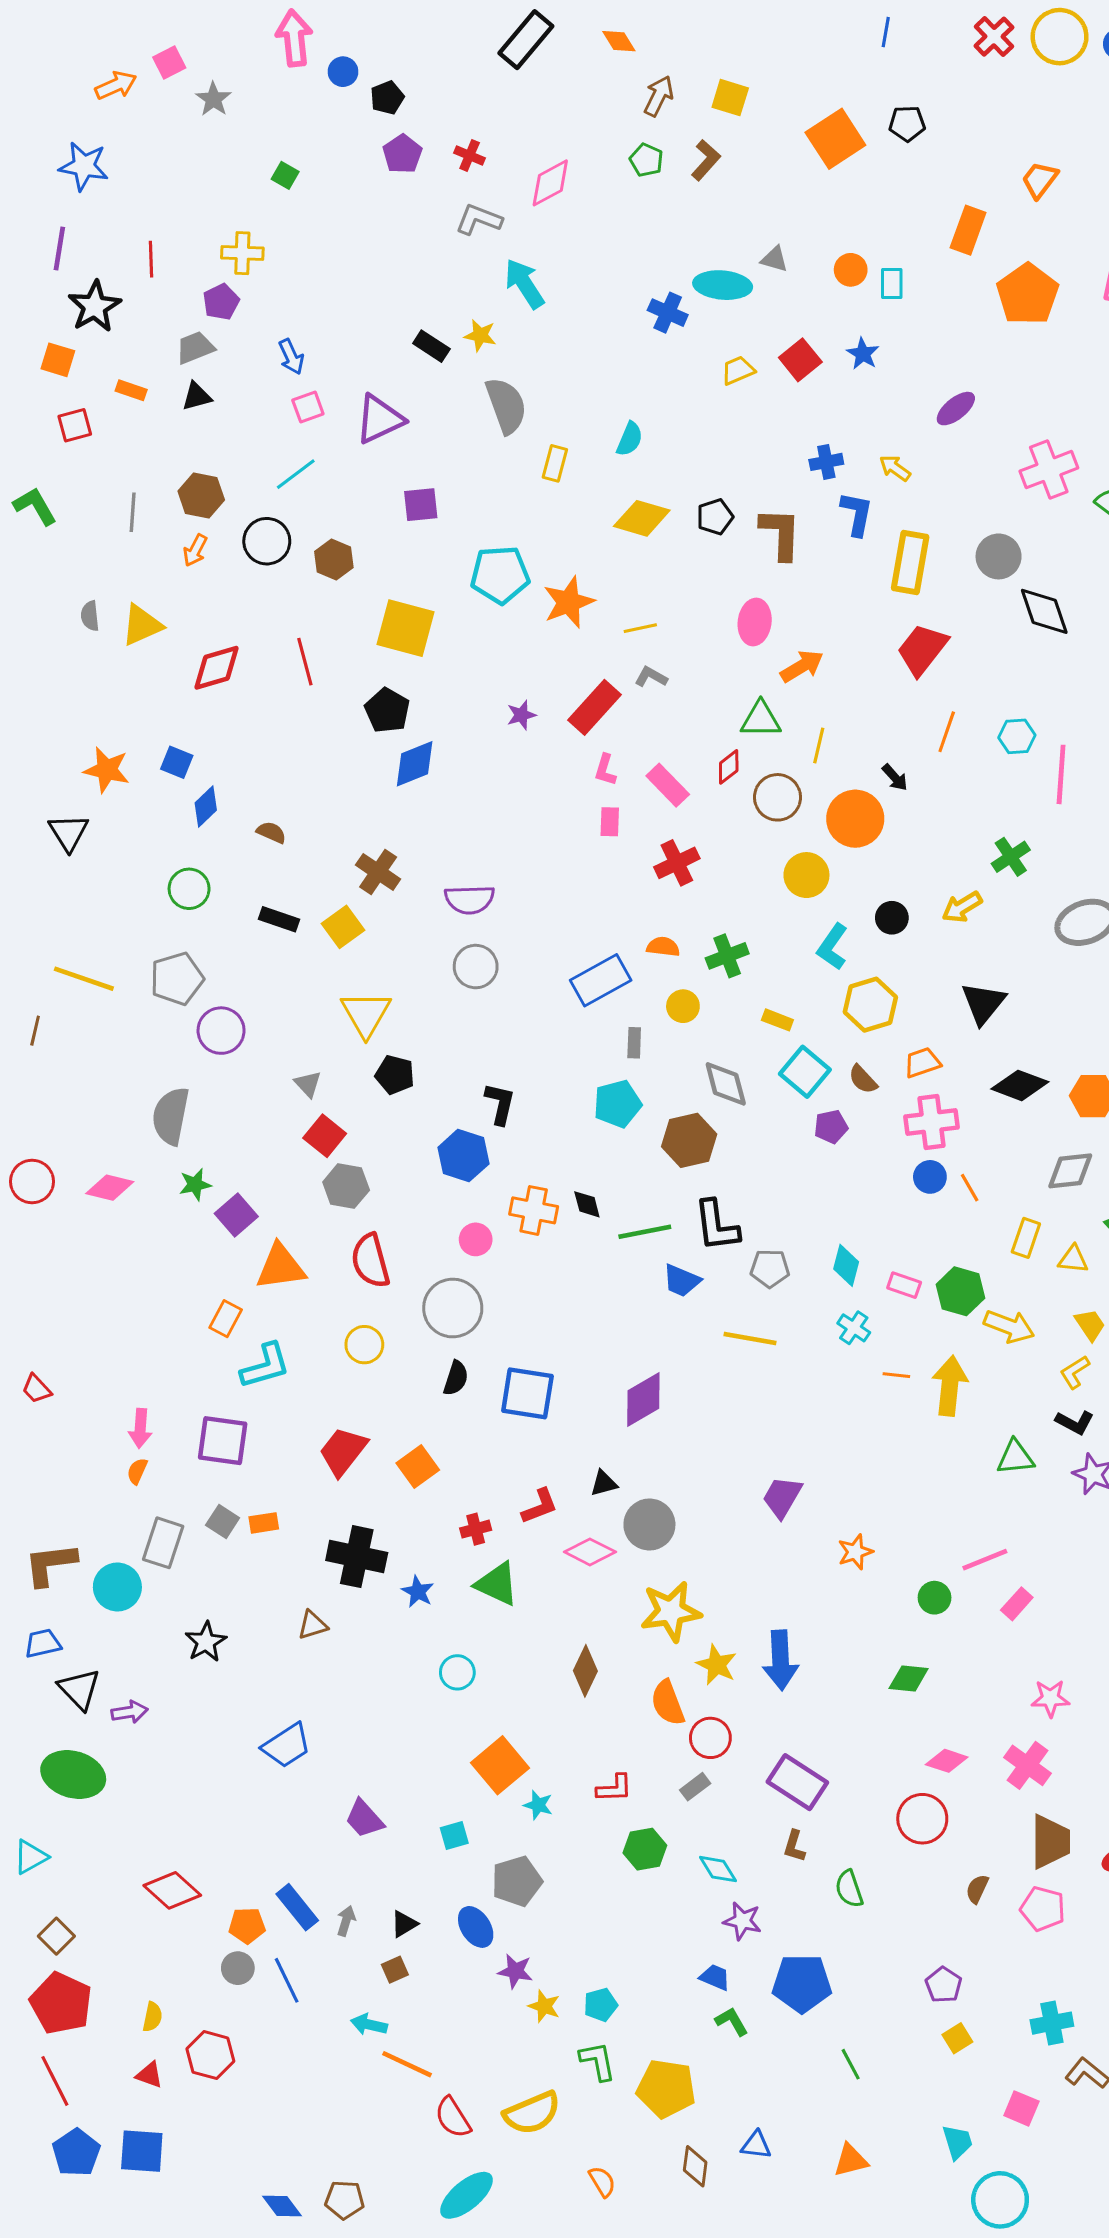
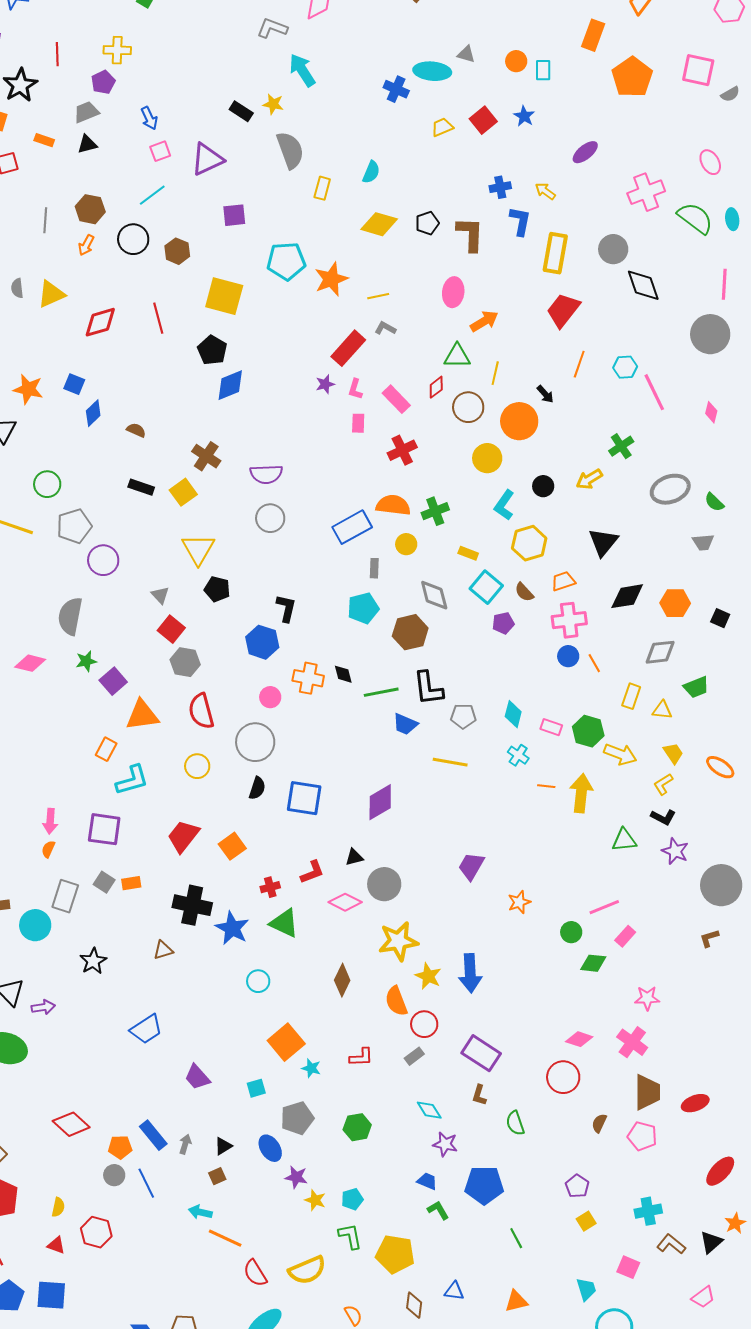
purple star: (521, 715) -> (325, 384), moved
pink line: (1061, 774) -> (654, 392), turned -30
green circle: (189, 889) -> (47, 484), moved
orange semicircle: (663, 947) -> (393, 505), size x1.6
black diamond: (1020, 1085) -> (627, 596), turned -30
blue star: (418, 1592) -> (232, 928), size x1.6
green diamond: (909, 1678) -> (593, 963), moved
green hexagon: (645, 1849) -> (357, 1127), moved

